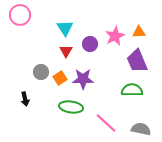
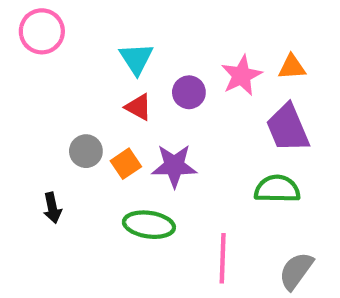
red triangle: (66, 51) -> (138, 107), turned -32
pink line: (106, 123) -> (223, 258), turned 50
gray semicircle: (141, 129) -> (296, 271), turned -66

